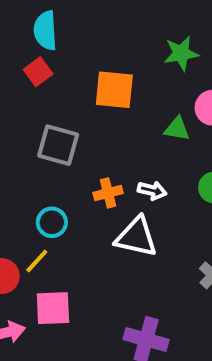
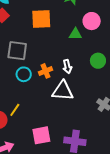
white arrow: (152, 191) -> (67, 67), turned 72
cyan circle: (52, 222) -> (24, 74), moved
pink square: (53, 308) -> (41, 135), moved

